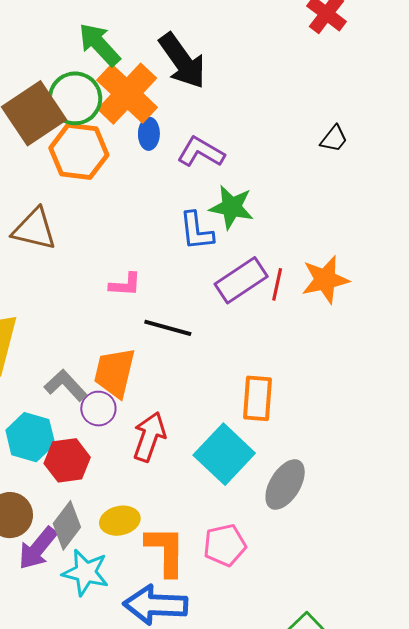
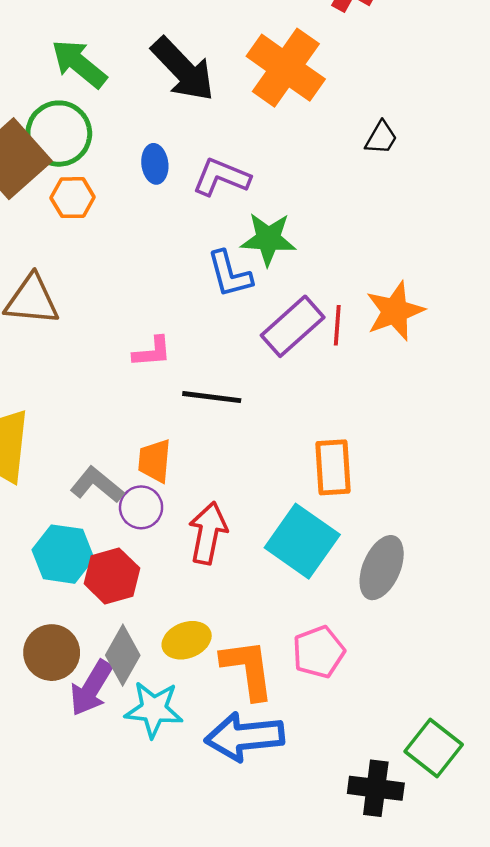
orange cross: (127, 94) -> (286, 68), moved
orange hexagon: (79, 151) -> (73, 198), size x0.6
orange trapezoid: (115, 373) -> (155, 461), size x0.7

